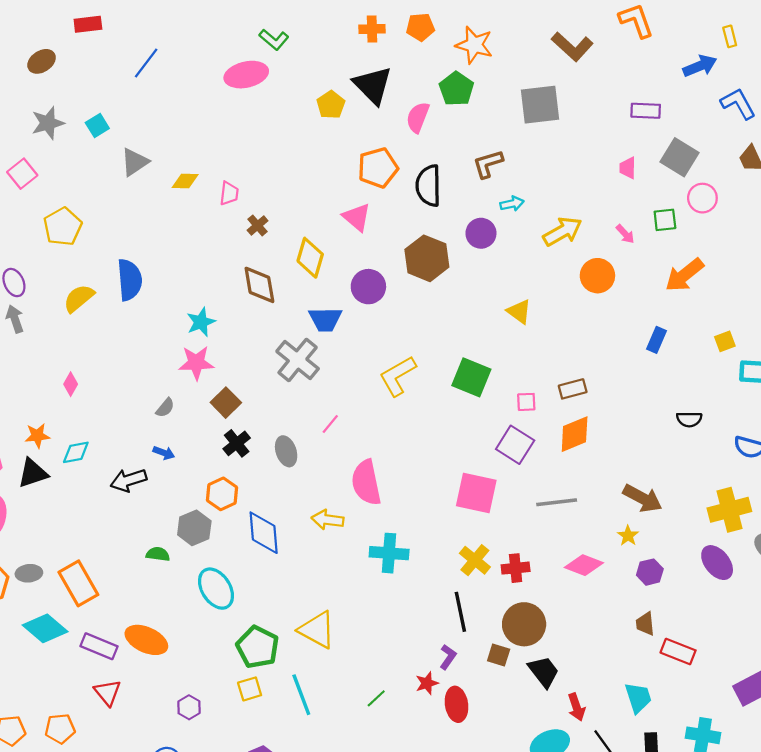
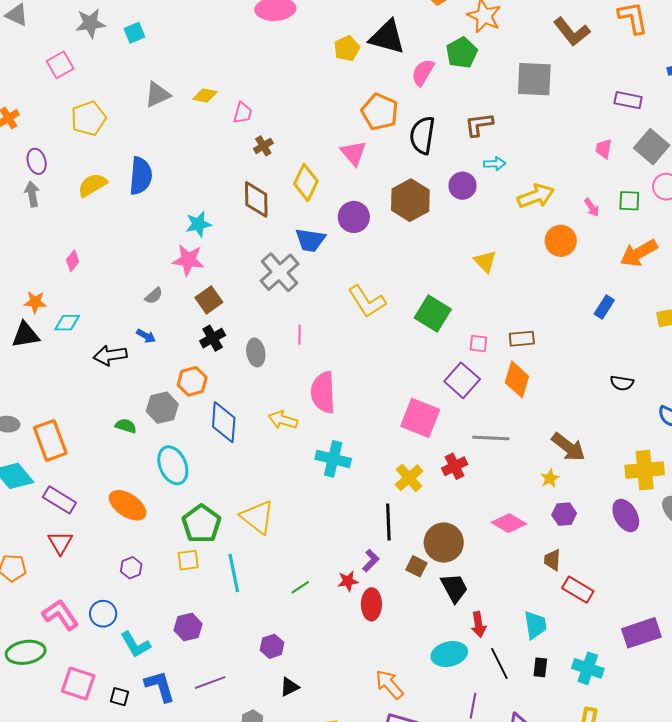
black triangle: (373, 85) -> (387, 37), turned -39
gray triangle: (135, 162) -> (157, 95), moved
orange pentagon: (378, 168) -> (380, 112), turned 30
yellow L-shape: (398, 376) -> (367, 301), turned -102
pink line: (330, 424) -> (299, 335), turned -48
orange diamond: (575, 434) -> (517, 379), turned -60
pink diamond: (584, 565) -> (509, 523), moved
red cross: (516, 568) -> (455, 466), moved, turned -30
orange ellipse: (146, 640) -> (128, 505), moved

